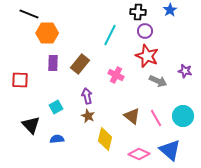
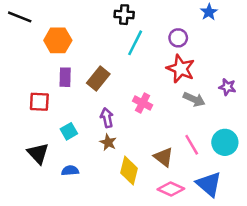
black cross: (138, 12) -> (124, 15), moved
black line: (29, 14) -> (20, 17), moved
pink cross: (116, 75) -> (143, 103), moved
red square: (20, 80) -> (39, 102), moved
brown triangle: (132, 116) -> (163, 157), moved

